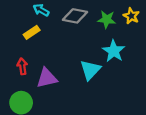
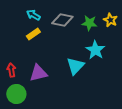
yellow rectangle: (32, 32) -> (33, 34), moved
red arrow: (22, 66) -> (11, 70), moved

